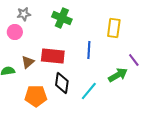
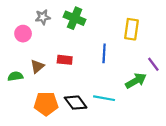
gray star: (24, 14) -> (43, 17), moved
red rectangle: (53, 56) -> (65, 60), size x0.6
black diamond: (62, 83) -> (76, 103), moved, turned -45
cyan line: (89, 91) -> (104, 98), turned 60

